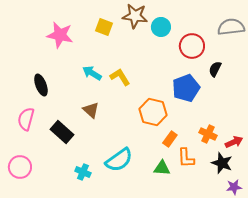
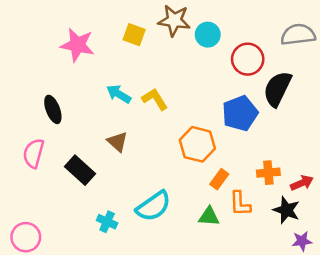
black semicircle: (215, 69) -> (277, 89), size x1.8
orange cross: (208, 134) -> (268, 173), turned -30
pink circle: (20, 167) -> (26, 237), moved

